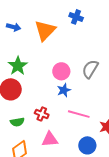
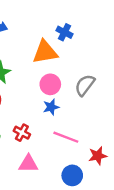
blue cross: (76, 17) -> (64, 32), moved
orange triangle: (45, 30) -> (45, 52), moved, turned 30

